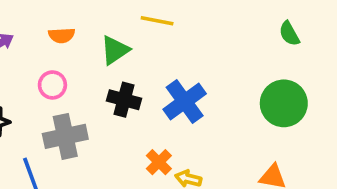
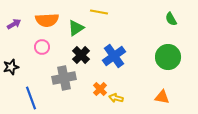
orange semicircle: (62, 35) -> (47, 20), size x1.6
black cross: (124, 100) -> (81, 55), turned 30
gray cross: (65, 136) -> (64, 78), moved

